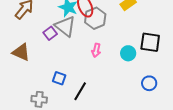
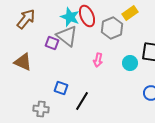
gray hexagon: (95, 18) -> (112, 28), moved
purple square: (50, 33) -> (52, 43), turned -32

